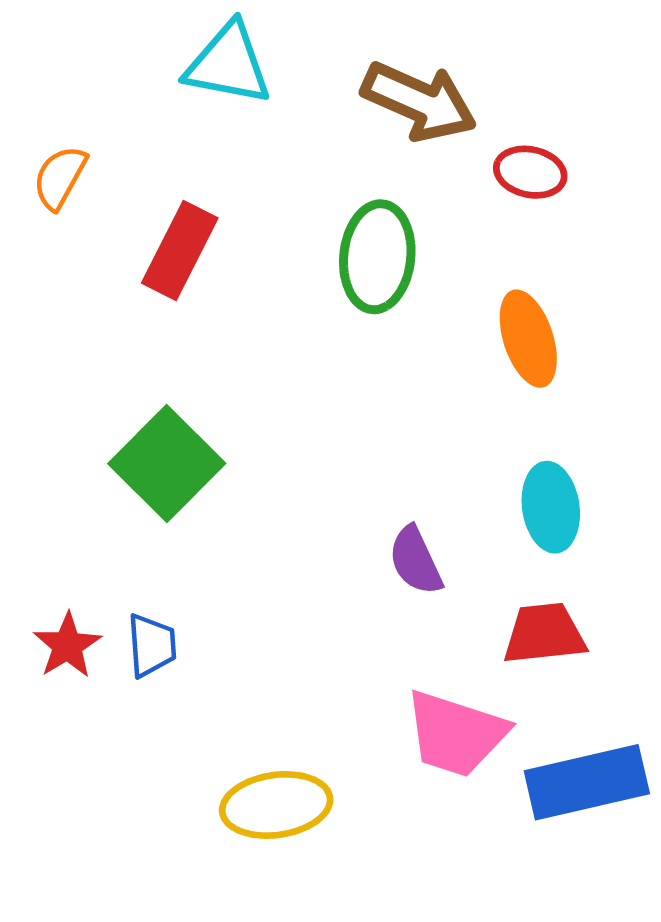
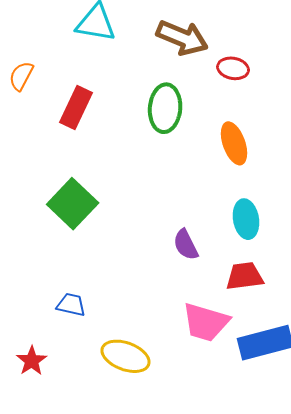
blue trapezoid: (152, 645) -> (71, 305), moved, turned -72
red star: (67, 646) -> (32, 361), moved
yellow ellipse: (276, 805) -> (126, 356), turned 30

